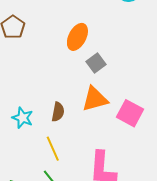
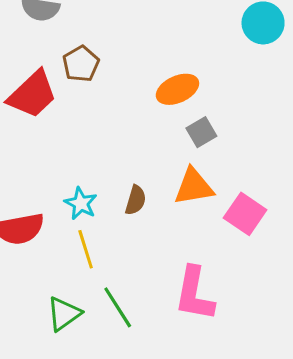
orange ellipse: (77, 37) -> (177, 89), turned 32
yellow line: (53, 149) -> (86, 249), moved

